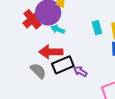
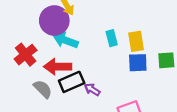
red cross: (33, 19) -> (26, 55), moved
cyan arrow: (58, 29) -> (66, 40), size x1.5

